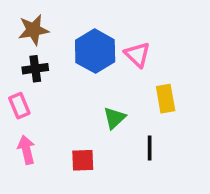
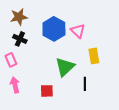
black cross: (35, 69) -> (20, 39), turned 32
green triangle: (114, 118) -> (65, 67), size x1.5

